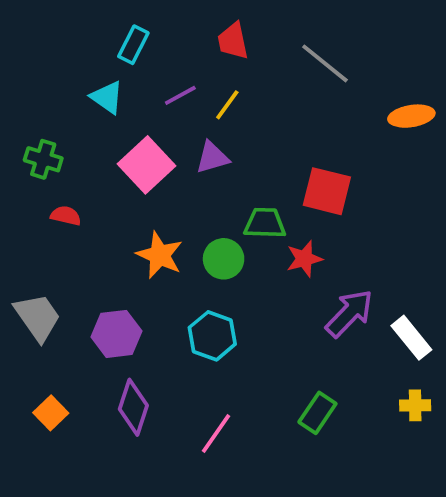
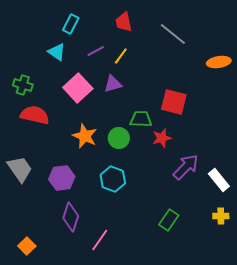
red semicircle: (66, 216) -> (35, 115), size x1.8
orange square: (51, 413) -> (27, 246), moved
pink line: (216, 434) -> (100, 240), moved

